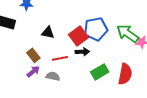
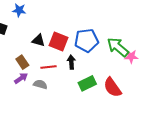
red square: (78, 36) -> (58, 42), moved, turned -36
black arrow: (82, 52) -> (71, 62), turned -96
red semicircle: (125, 74) -> (112, 87), turned 130

